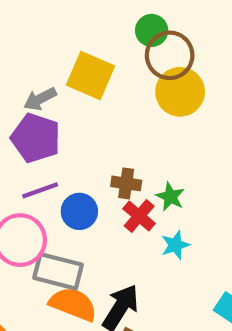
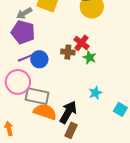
blue circle: (79, 211) -> (39, 59), moved
red cross: (139, 216) -> (81, 43), moved
cyan star: (175, 245) -> (95, 93), moved

